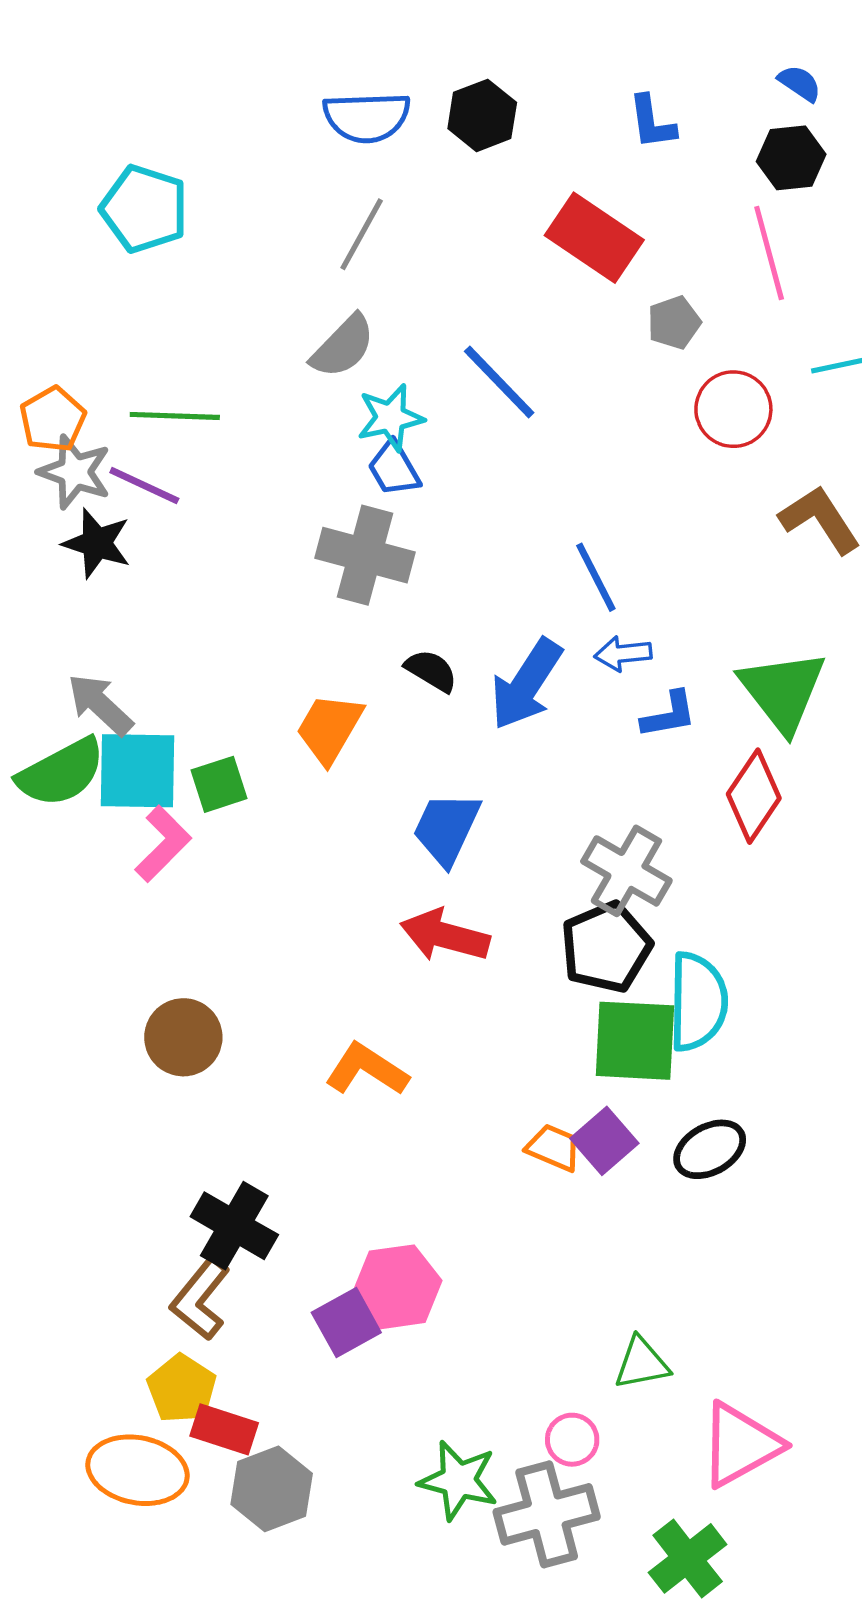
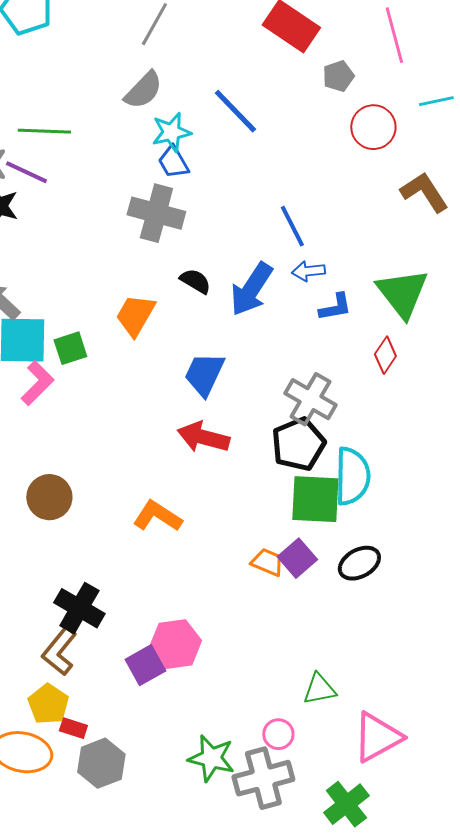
red diamond: (754, 796) -> (385, 355), size x0.7
red rectangle: (224, 1429) -> (73, 728), size x0.7

